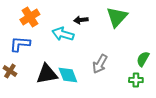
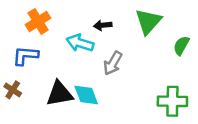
green semicircle: (143, 59) -> (181, 46), moved
gray arrow: (100, 64) -> (113, 63), moved
green cross: (136, 80) -> (172, 101), size x1.6

